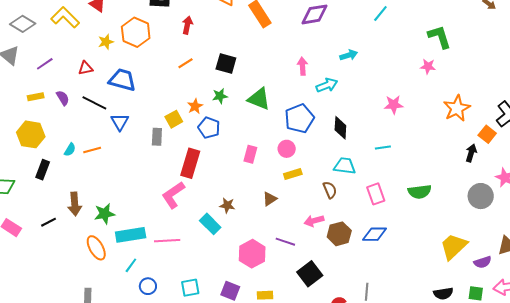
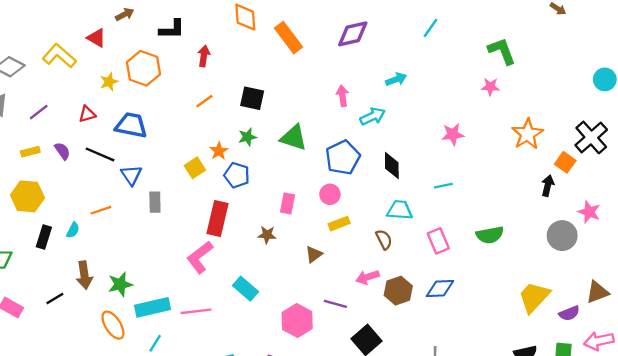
gray rectangle: (157, 137) -> (155, 202), moved
cyan semicircle: (70, 150) -> (73, 230), moved
brown star: (227, 205) -> (267, 235), moved

